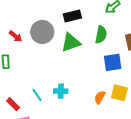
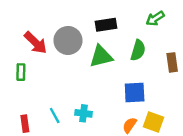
red arrow: (16, 36) -> (36, 43), size x1.5
blue square: (113, 62) -> (135, 93), moved
red rectangle: (13, 104) -> (25, 124), turned 32

